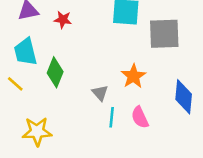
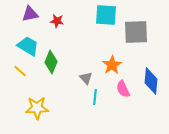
cyan trapezoid: (25, 52) -> (28, 46), turned 135
pink semicircle: (140, 117) -> (123, 89), moved

